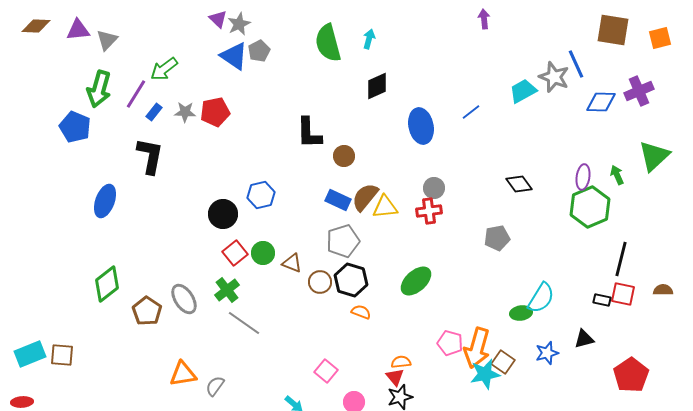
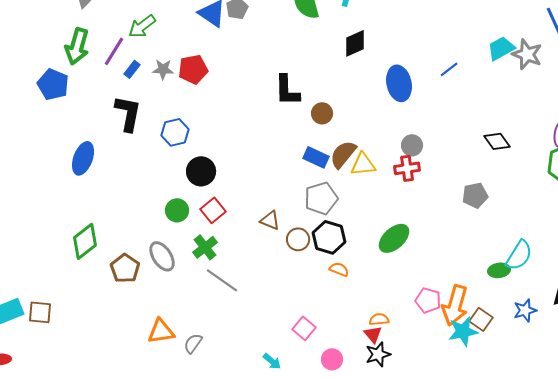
gray star: (554, 77) -> (527, 54), moved
blue hexagon: (261, 195) -> (175, 132), moved
green circle: (263, 253) -> (177, 210), moved

